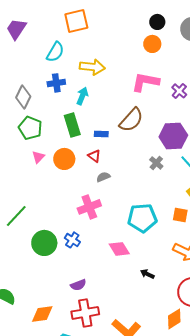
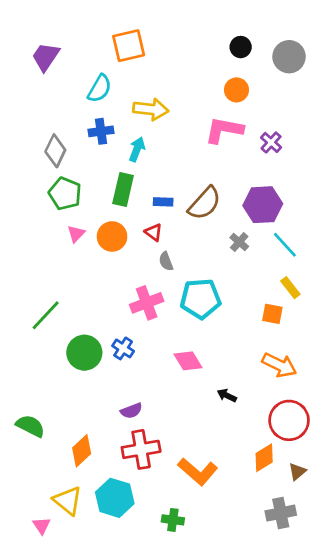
orange circle: (152, 44) -> (236, 90), moved
brown semicircle: (131, 120) -> (205, 203), moved
green rectangle: (72, 125) -> (123, 189), turned 30
gray semicircle: (103, 177) -> (166, 261), turned -88
cyan pentagon: (142, 218) -> (201, 299), moved
orange diamond: (42, 314) -> (82, 451), turned -35

